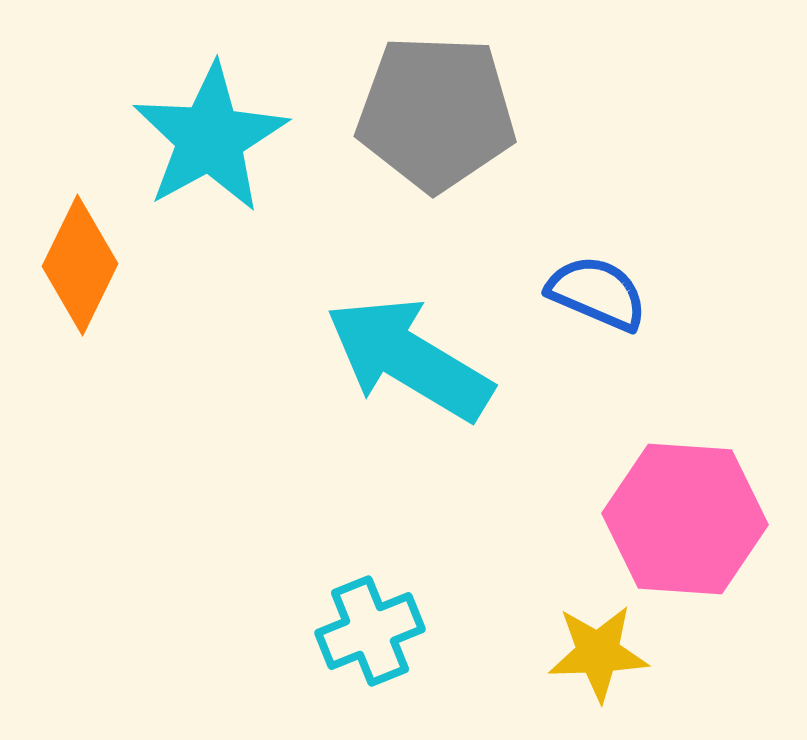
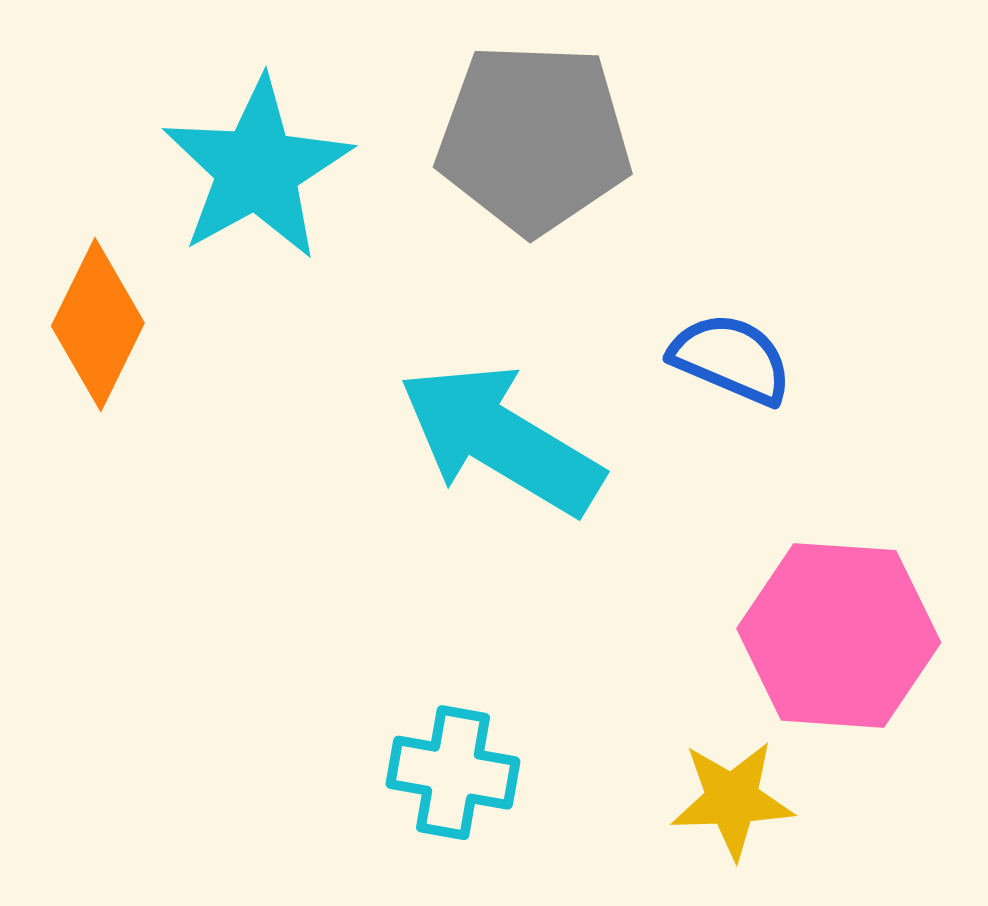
cyan cross: (370, 631) -> (453, 773), turned 32

